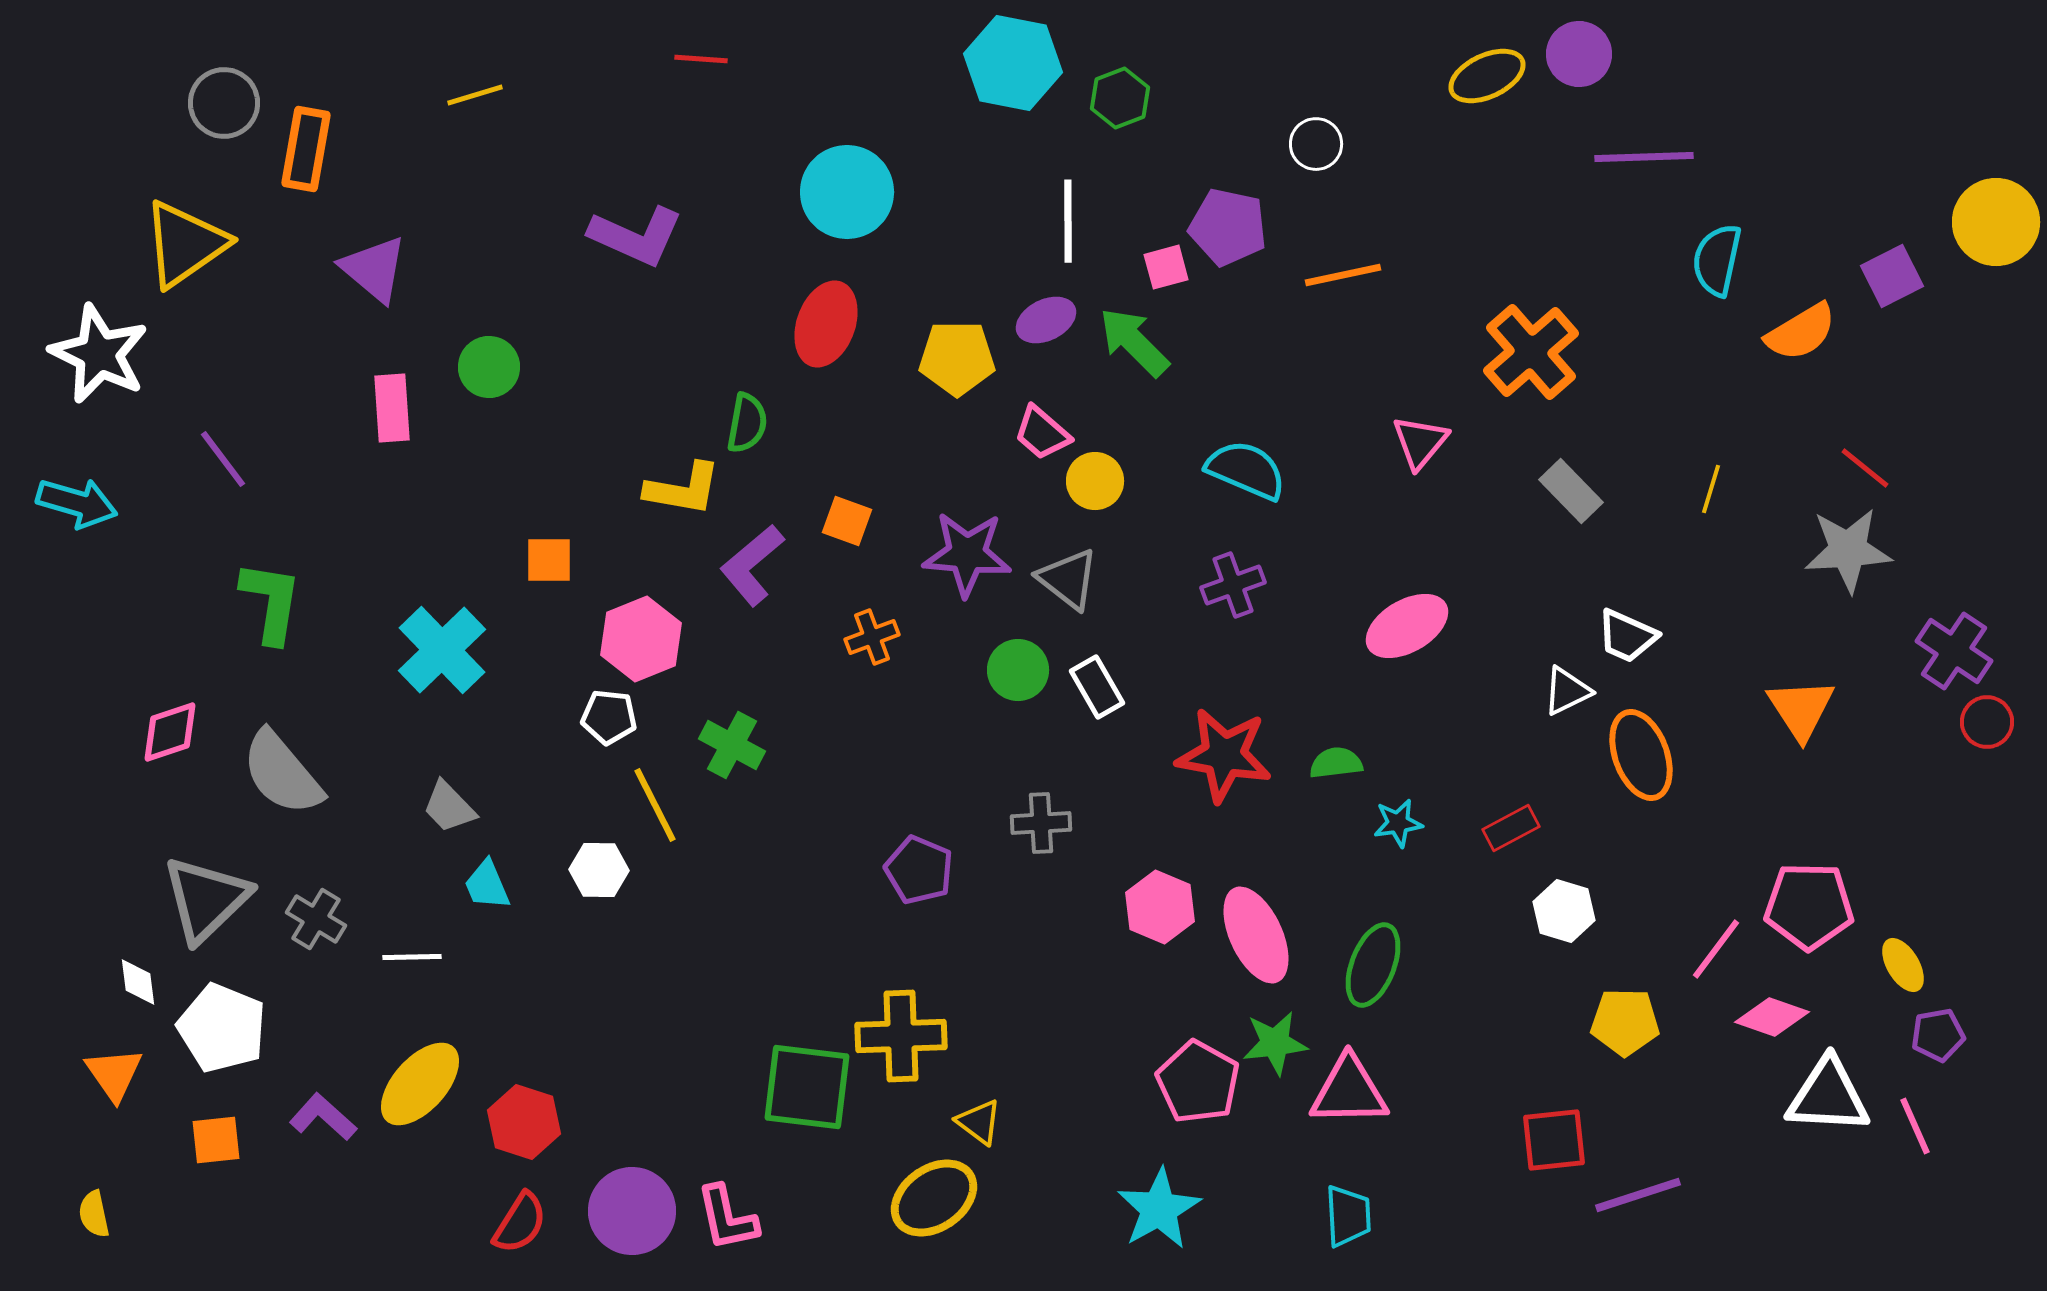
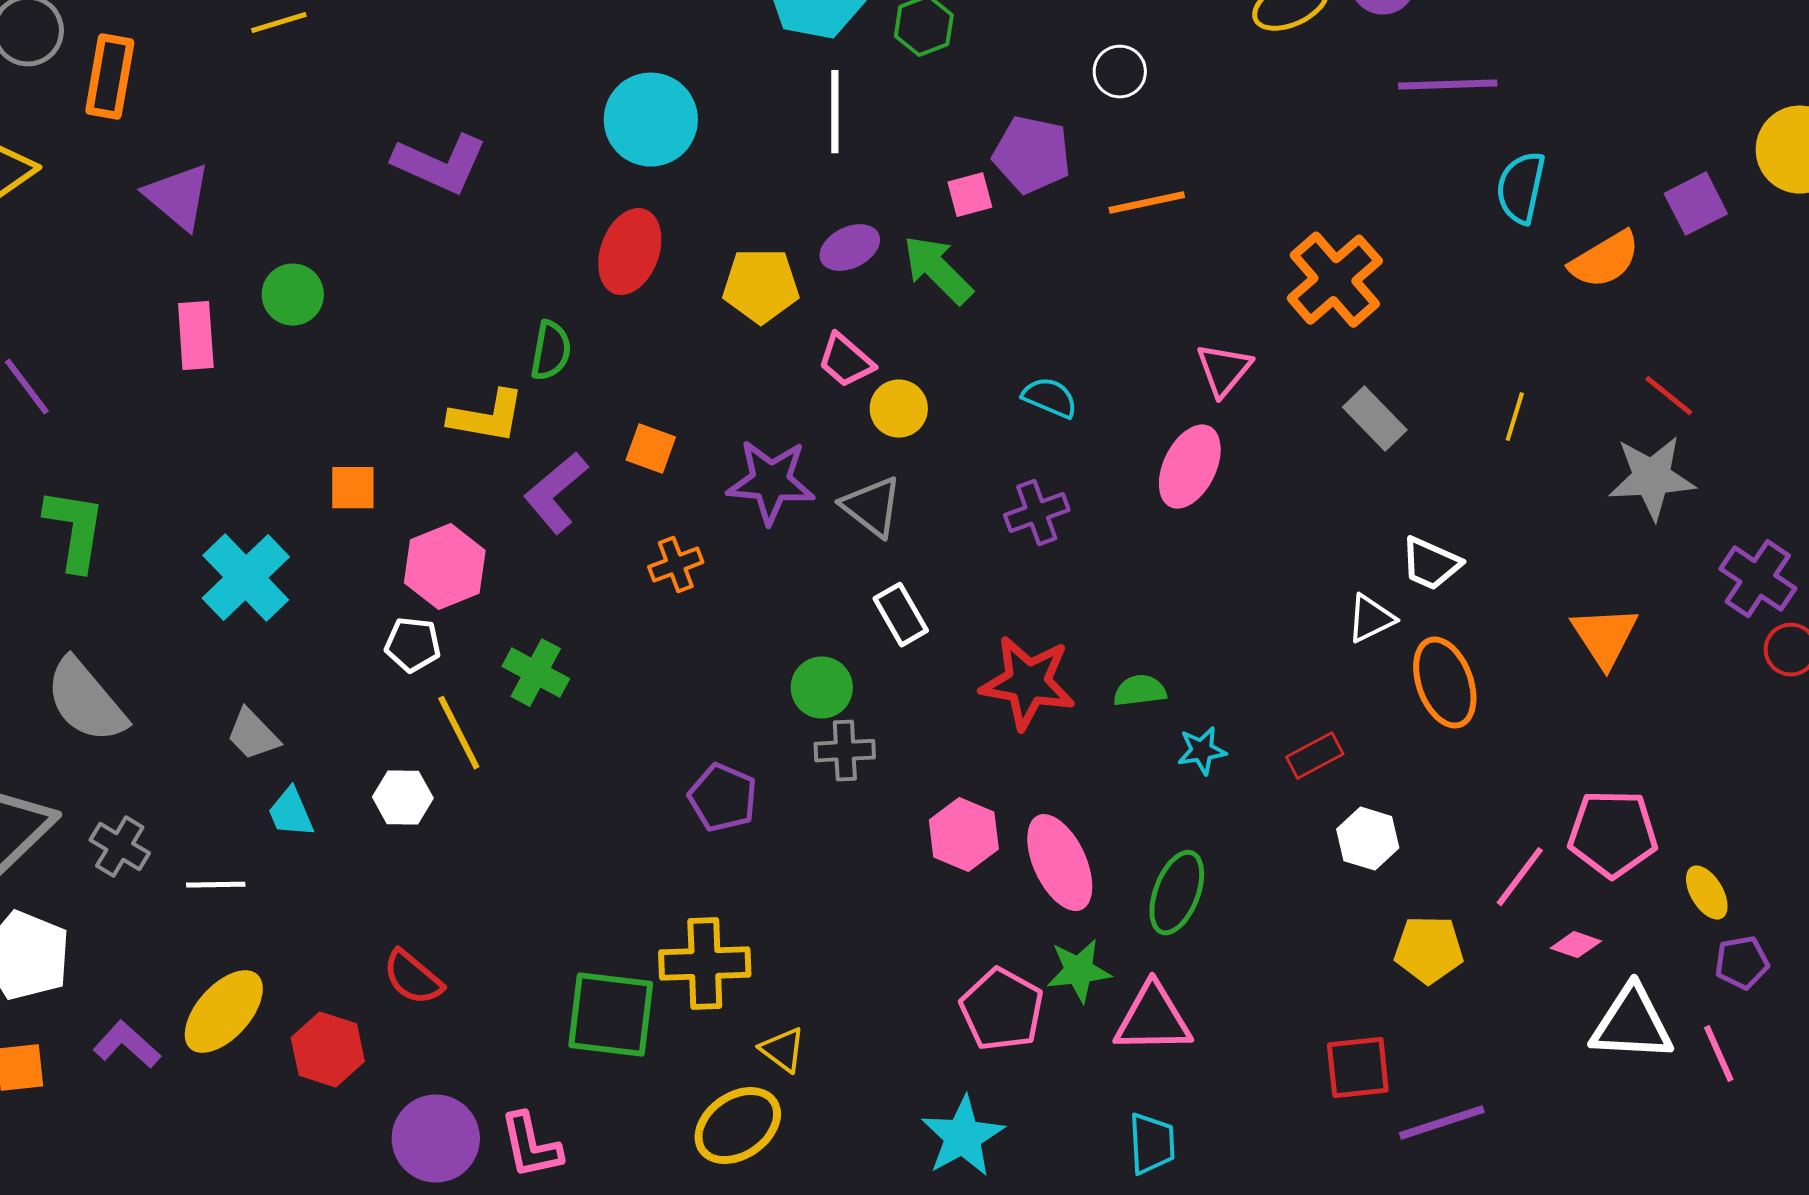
white line: (1068, 221) -> (835, 112), moved
cyan semicircle: (1246, 470) -> (1050, 398), size x0.7
pink ellipse: (1407, 626) -> (1190, 467), moved, turned -34
green circle: (1018, 670) -> (822, 688), moved
pink diamond: (1772, 1017) -> (1576, 945), size x0.7
red semicircle: (520, 1223) -> (413, 978), moved, turned 98

